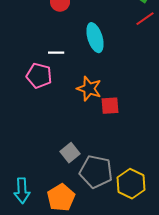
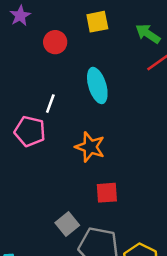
white line: (56, 53) -> (50, 104), turned -70
red square: (110, 106) -> (107, 193), moved

